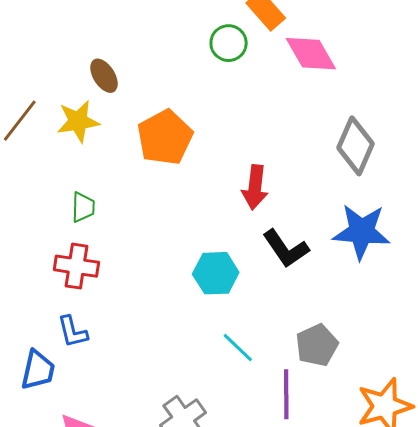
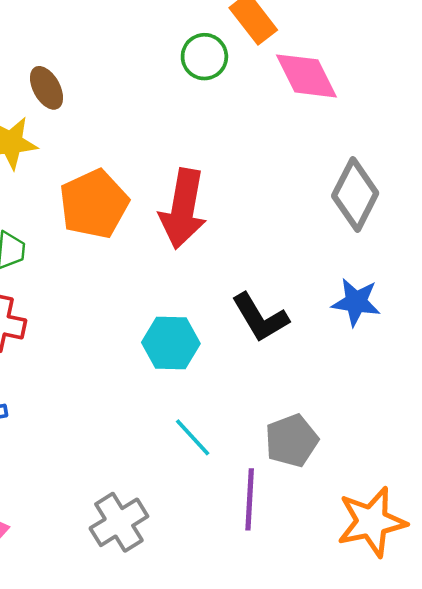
orange pentagon: (165, 137) -> (94, 204), moved
red arrow: (255, 187) -> (183, 209), moved, size x1.4
blue star: (361, 232) -> (356, 302), size x0.7

